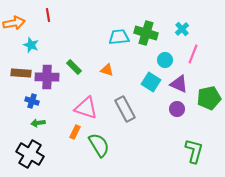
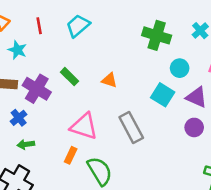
red line: (48, 15) -> (39, 26), moved
cyan trapezoid: (119, 37) -> (78, 26), moved, turned -35
purple cross: (47, 77) -> (37, 89), turned 30
blue cross: (32, 101) -> (19, 118), turned 32

